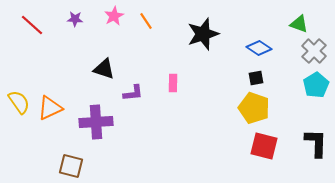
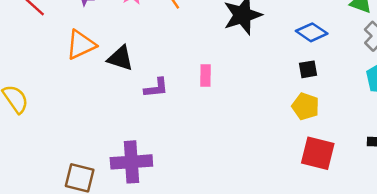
orange triangle: (50, 108) -> (81, 45), moved
yellow pentagon: (254, 108) -> (305, 106), size x0.7
purple cross: (96, 122) -> (131, 162), moved

